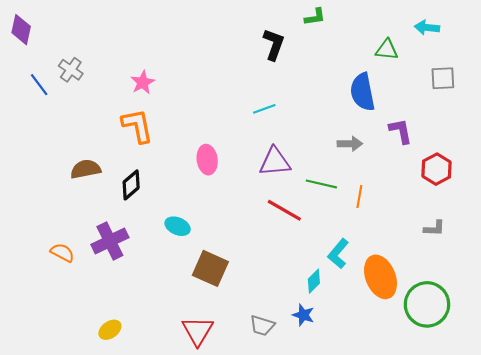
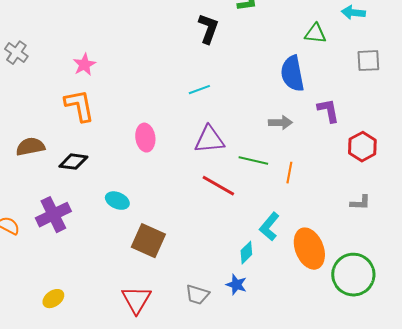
black diamond: (131, 185) -> (73, 162), turned 48

